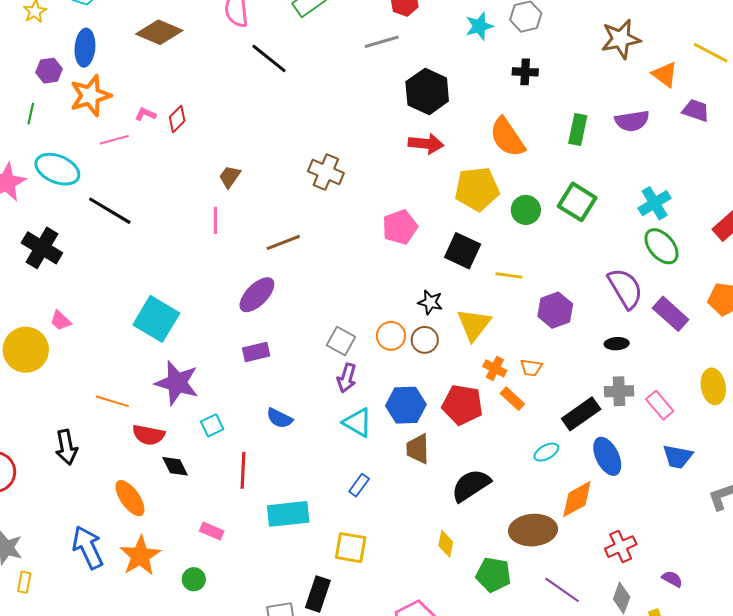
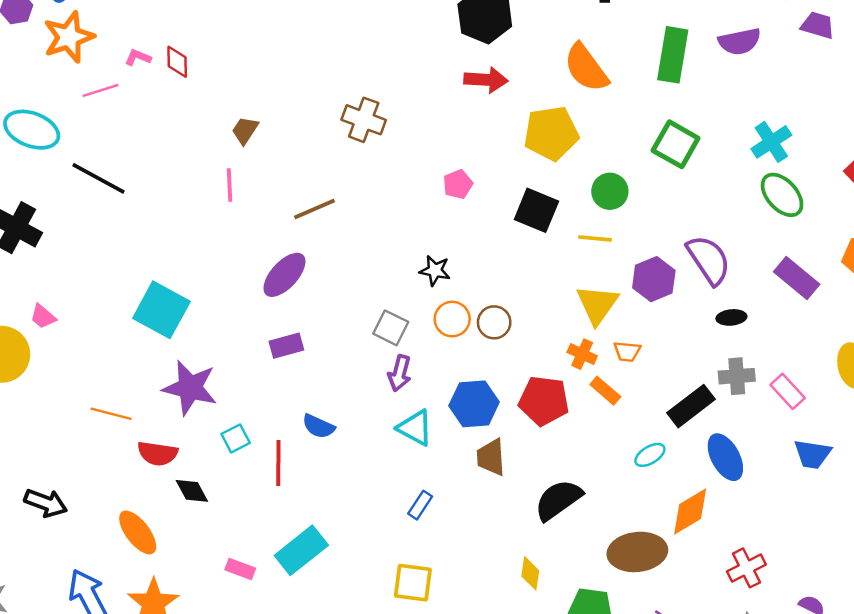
red diamond: (177, 119) -> (177, 62), turned -44
green rectangle: (578, 130) -> (673, 55), size x1.4
green circle: (526, 210) -> (610, 191), moved
pink pentagon: (400, 227) -> (458, 184), size x0.7
purple semicircle: (625, 288) -> (709, 260), moved
black star: (430, 302) -> (435, 271), moved
yellow triangle: (474, 325) -> (597, 304), moved
black arrow: (67, 447) -> (46, 503), moved, turned -56
red line: (243, 470) -> (278, 463), moved
cyan rectangle: (288, 514) -> (301, 550), moved, turned -30

